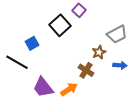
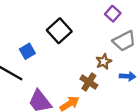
purple square: (79, 10) -> (113, 14), moved

